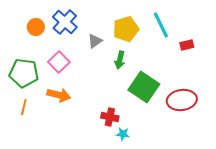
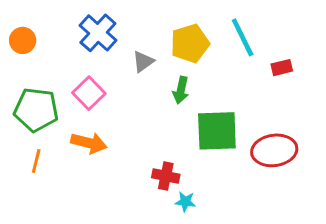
orange circle: (36, 27) -> (23, 40), moved
green square: (144, 87) -> (217, 131), turned -36

